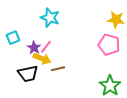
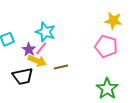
cyan star: (50, 18) -> (45, 32), moved
brown line: (58, 69) -> (61, 67), moved

